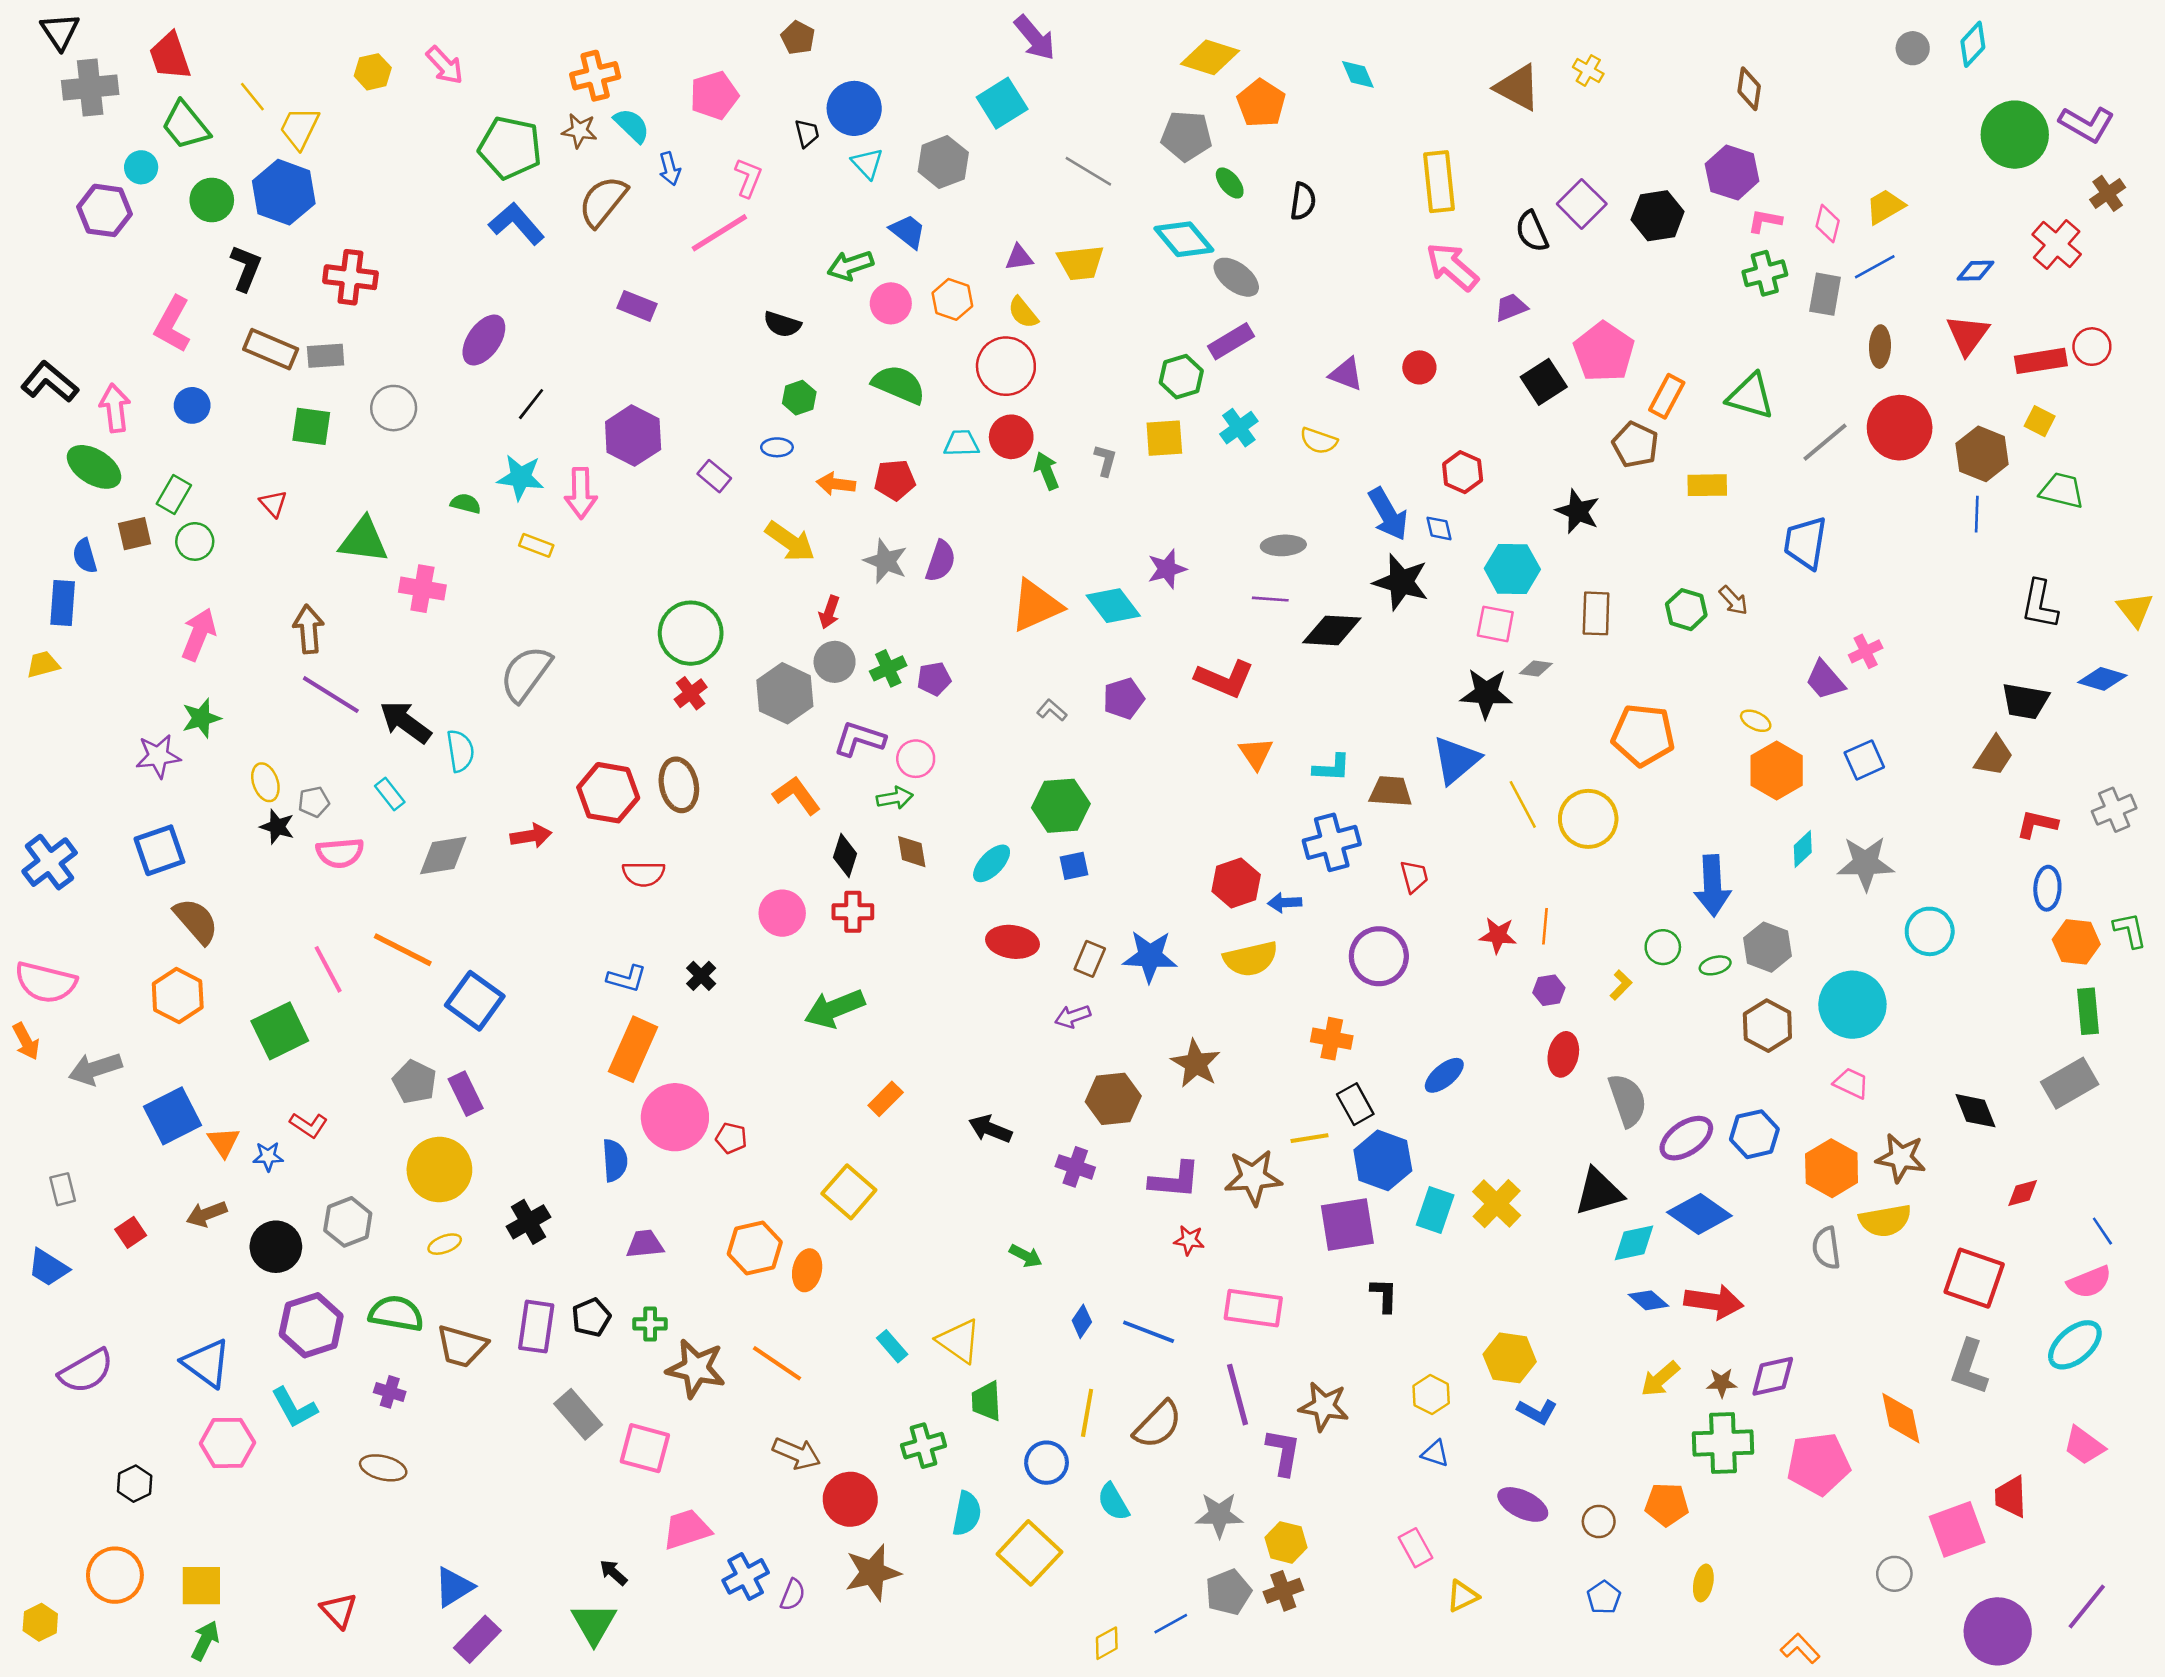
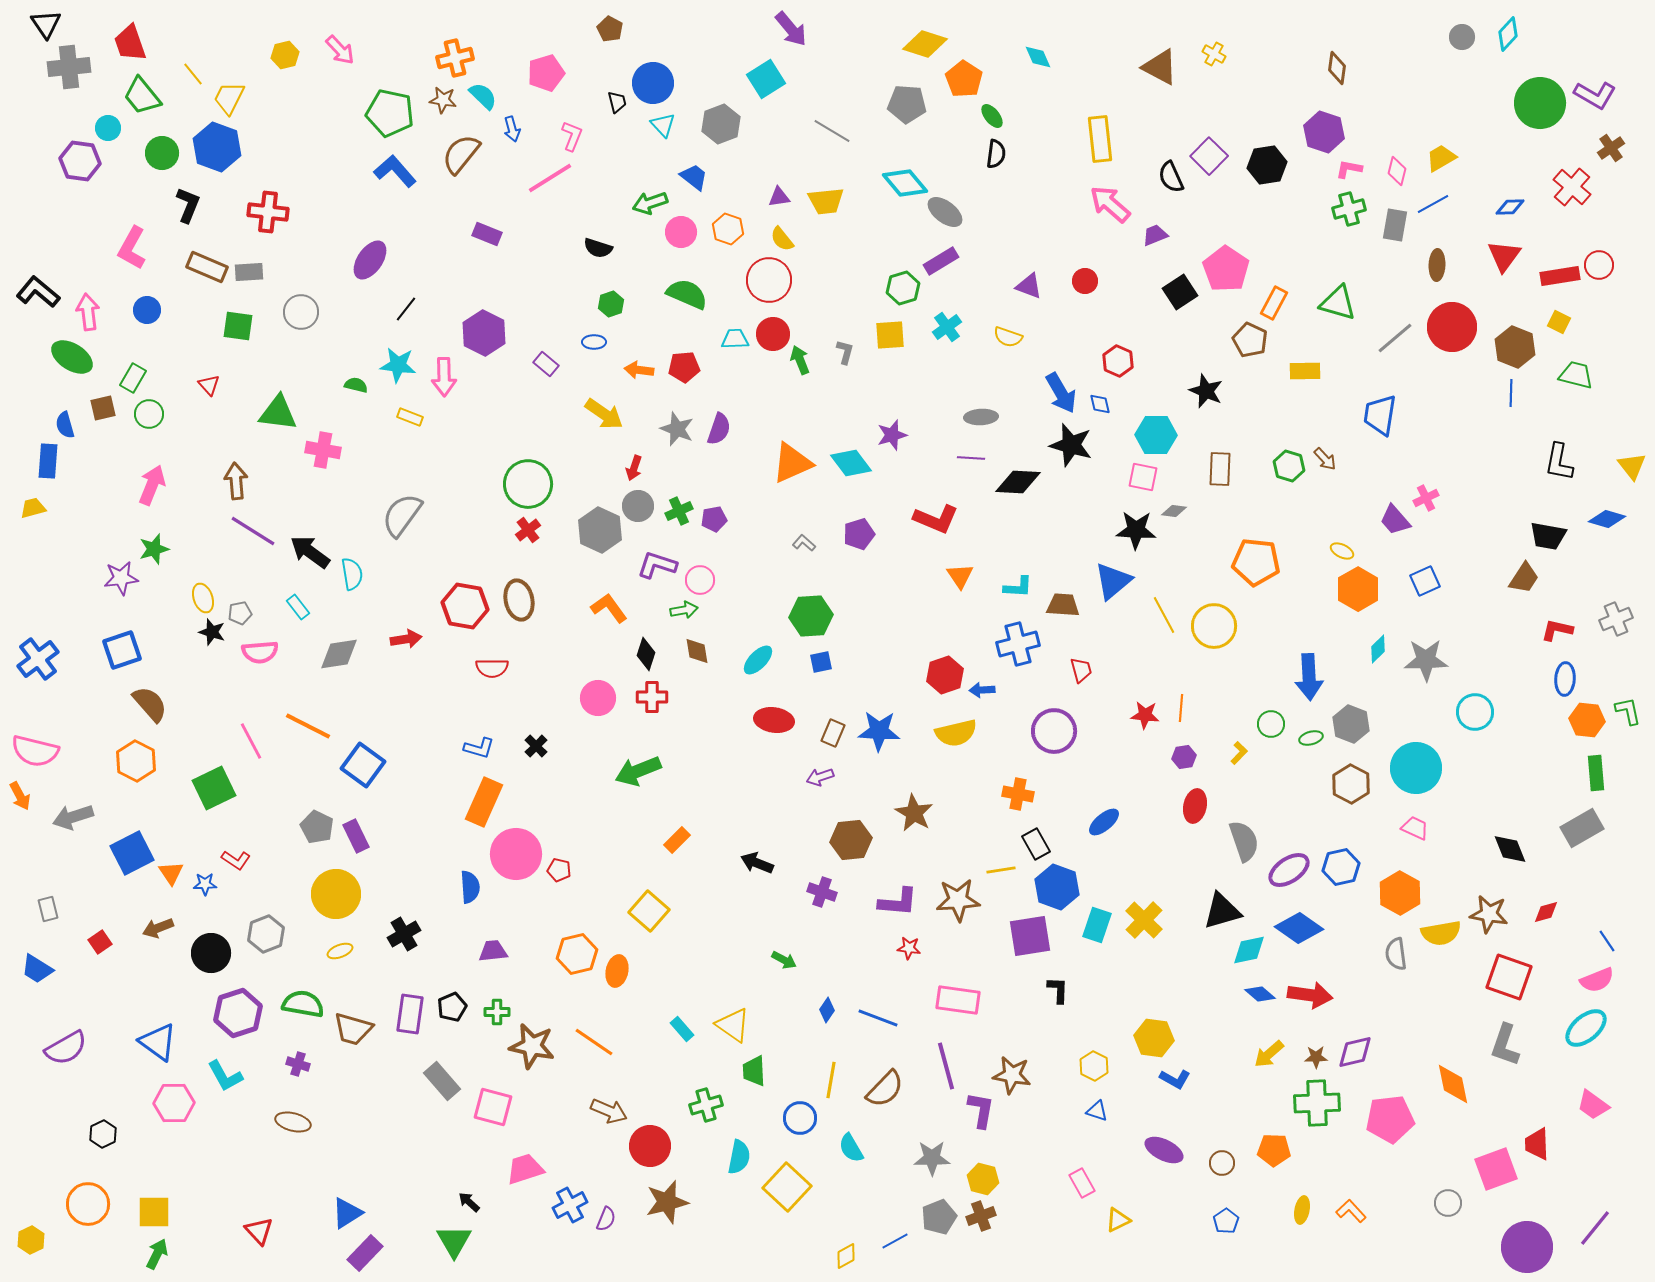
green ellipse: (1230, 183) -> (992, 116), moved
brown star: (1901, 1158) -> (1489, 914), moved
orange L-shape: (1800, 1648) -> (1351, 1211), moved

